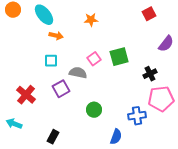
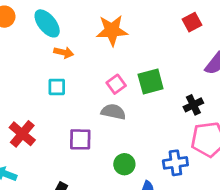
orange star: (91, 20) -> (112, 30), size x1.6
gray semicircle: (78, 73) -> (113, 112), moved
purple square: (61, 89) -> (80, 139), moved, turned 30
green circle: (94, 110) -> (124, 164), moved

